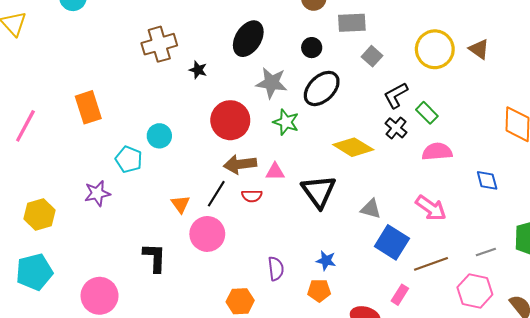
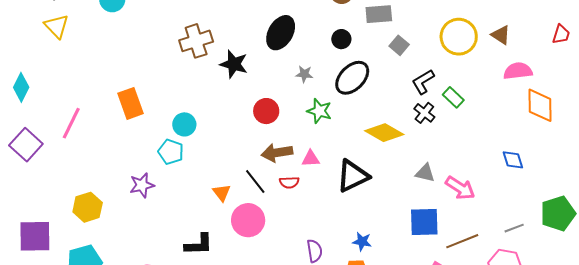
black star: (198, 70) -> (234, 64), size x1.6
gray star: (272, 83) -> (304, 74), size x0.6
red circle: (230, 120) -> (266, 111), size x0.7
cyan circle: (159, 136) -> (184, 124), moved
pink semicircle: (437, 152) -> (518, 71), moved
black triangle: (319, 191) -> (353, 176), turned 42
black line: (216, 194) -> (255, 182), turned -68
gray triangle: (371, 209) -> (425, 173), moved
blue square: (392, 242) -> (424, 222), turned -32
black L-shape: (155, 258) -> (199, 244), turned 88

